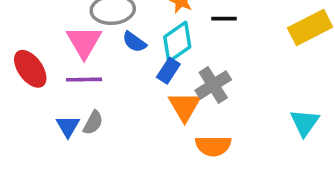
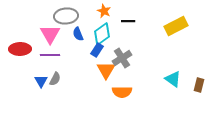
blue semicircle: (134, 42) -> (78, 34), turned 32
red ellipse: (30, 69) -> (20, 49), turned -55
cyan triangle: (305, 123) -> (173, 79), turned -30

